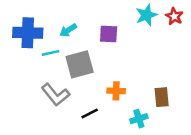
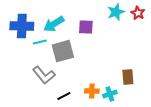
cyan arrow: (68, 30) -> (54, 24), size x1.5
orange cross: (116, 91) -> (92, 91), moved
black line: (90, 114) -> (64, 96), moved

